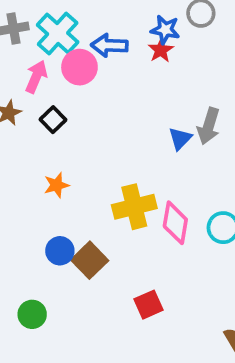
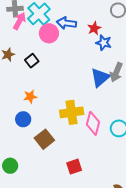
blue star: (165, 30) -> (104, 43), moved
pink arrow: (36, 77) -> (19, 21), moved
blue triangle: (180, 139) -> (100, 78), size x1.5
blue circle: (60, 251) -> (23, 119), moved

